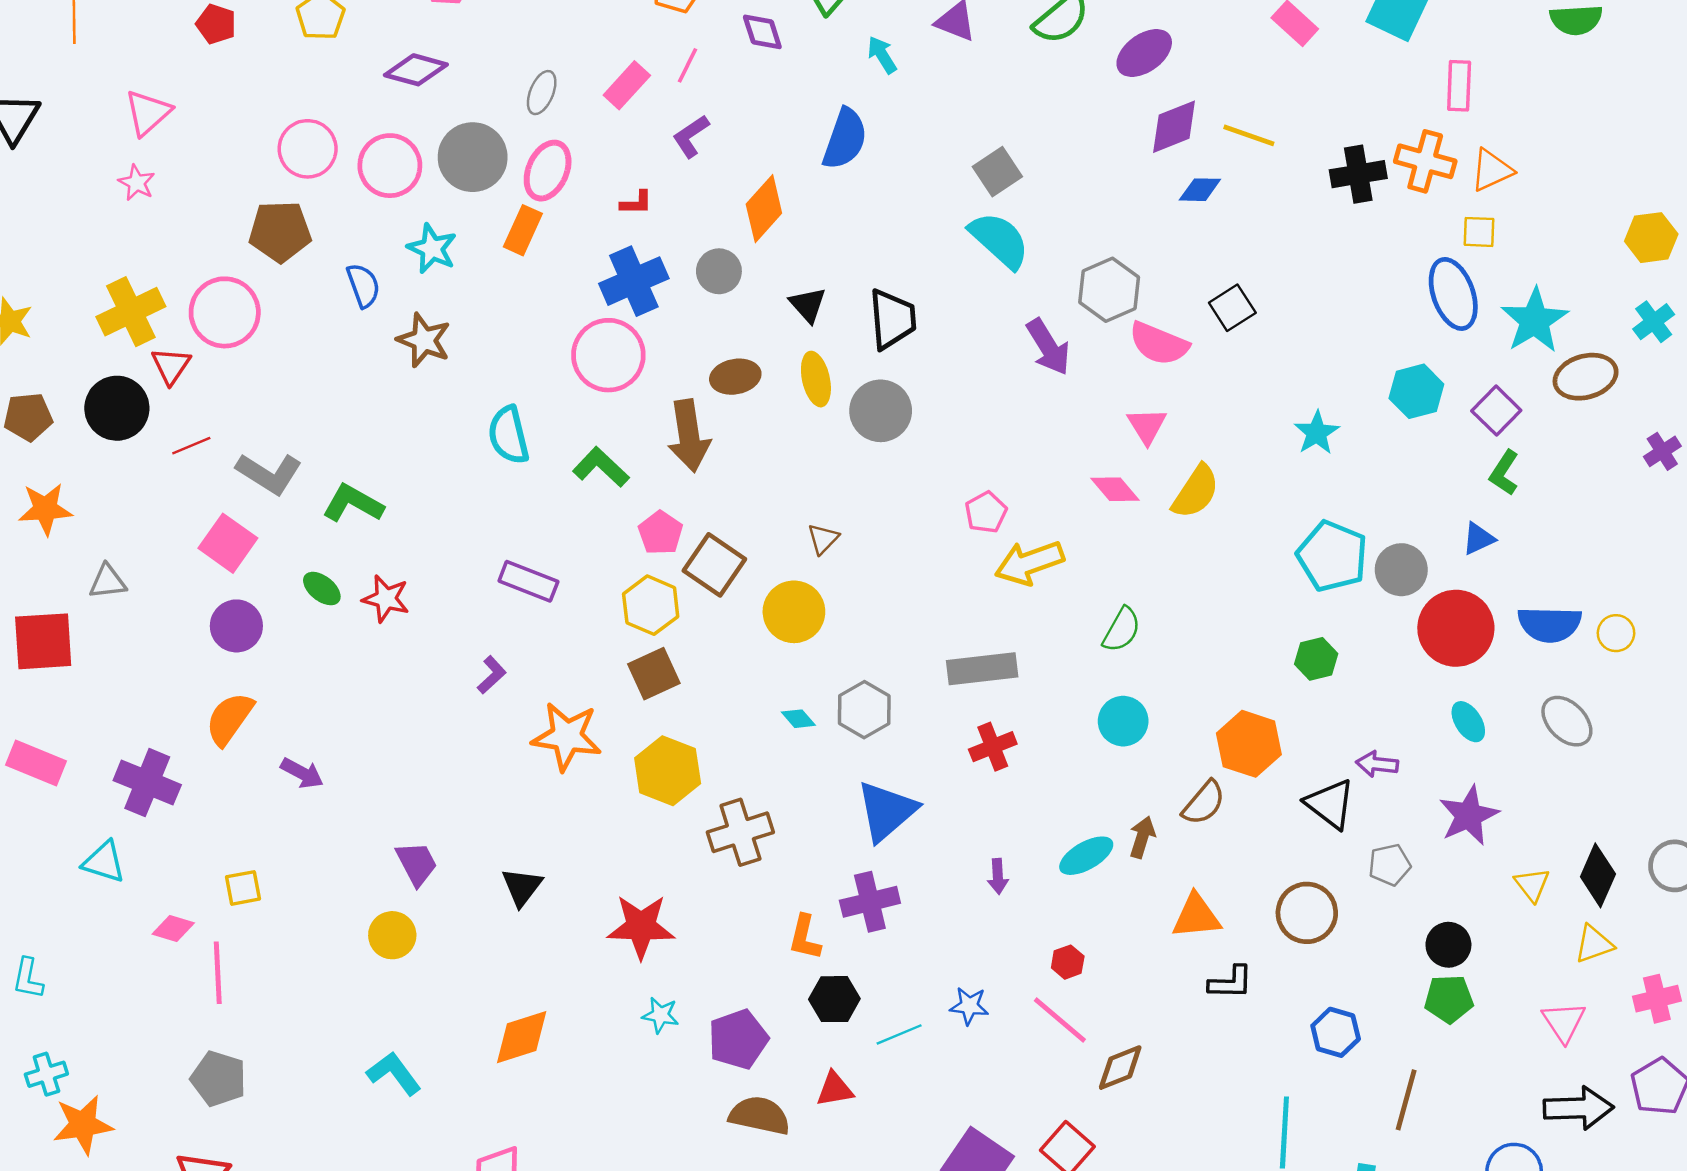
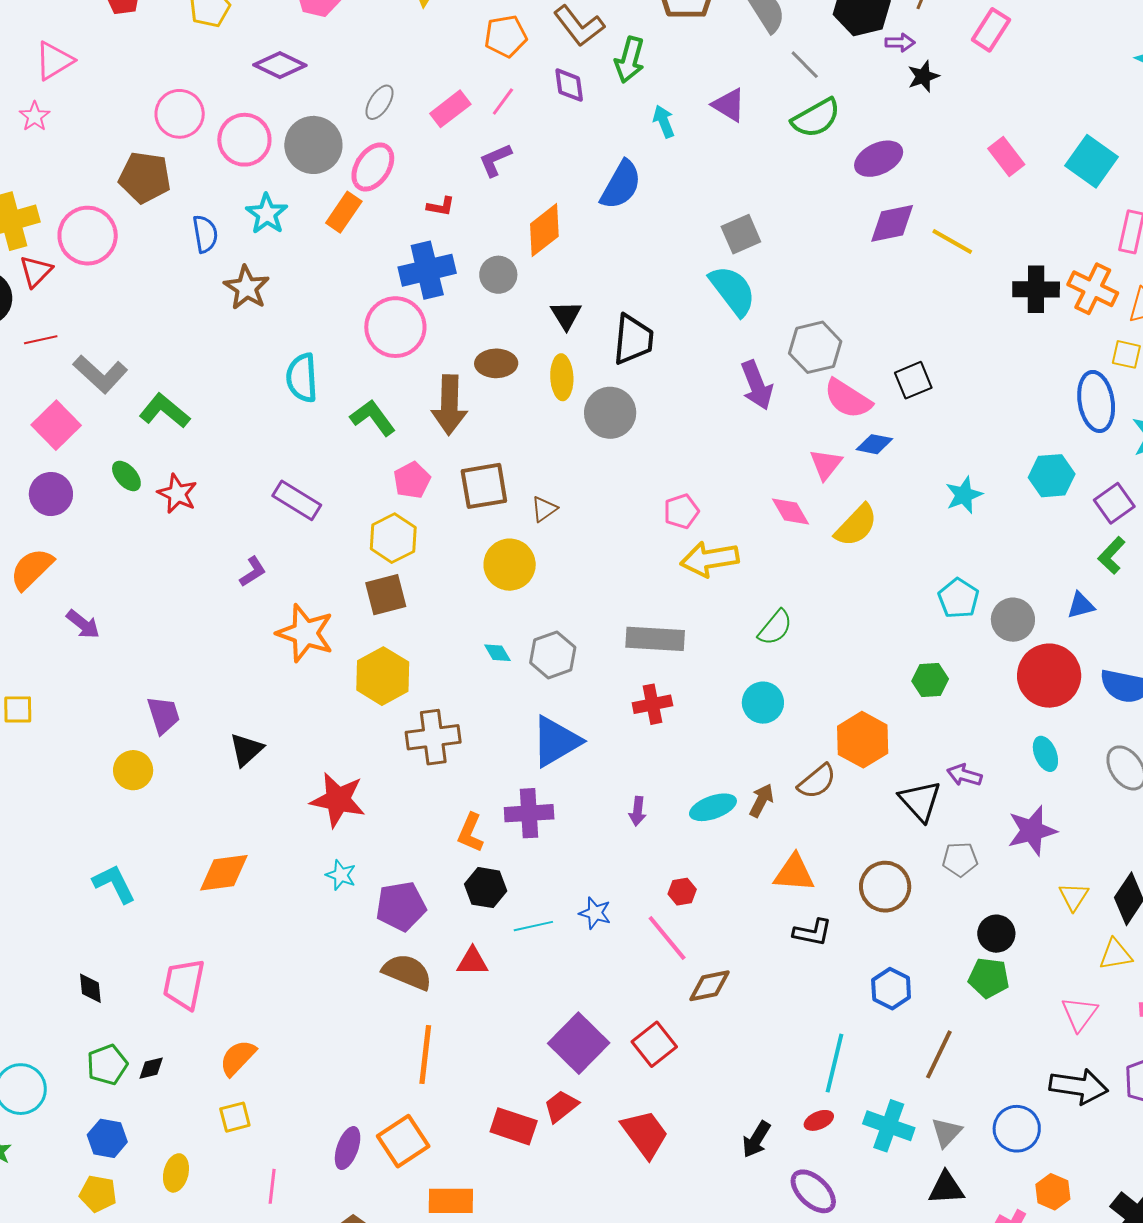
blue diamond: (1200, 190) -> (874, 444), moved
cyan pentagon: (1332, 556) -> (959, 598), size x0.7
brown square: (714, 565) -> (484, 486), moved, turned 36

